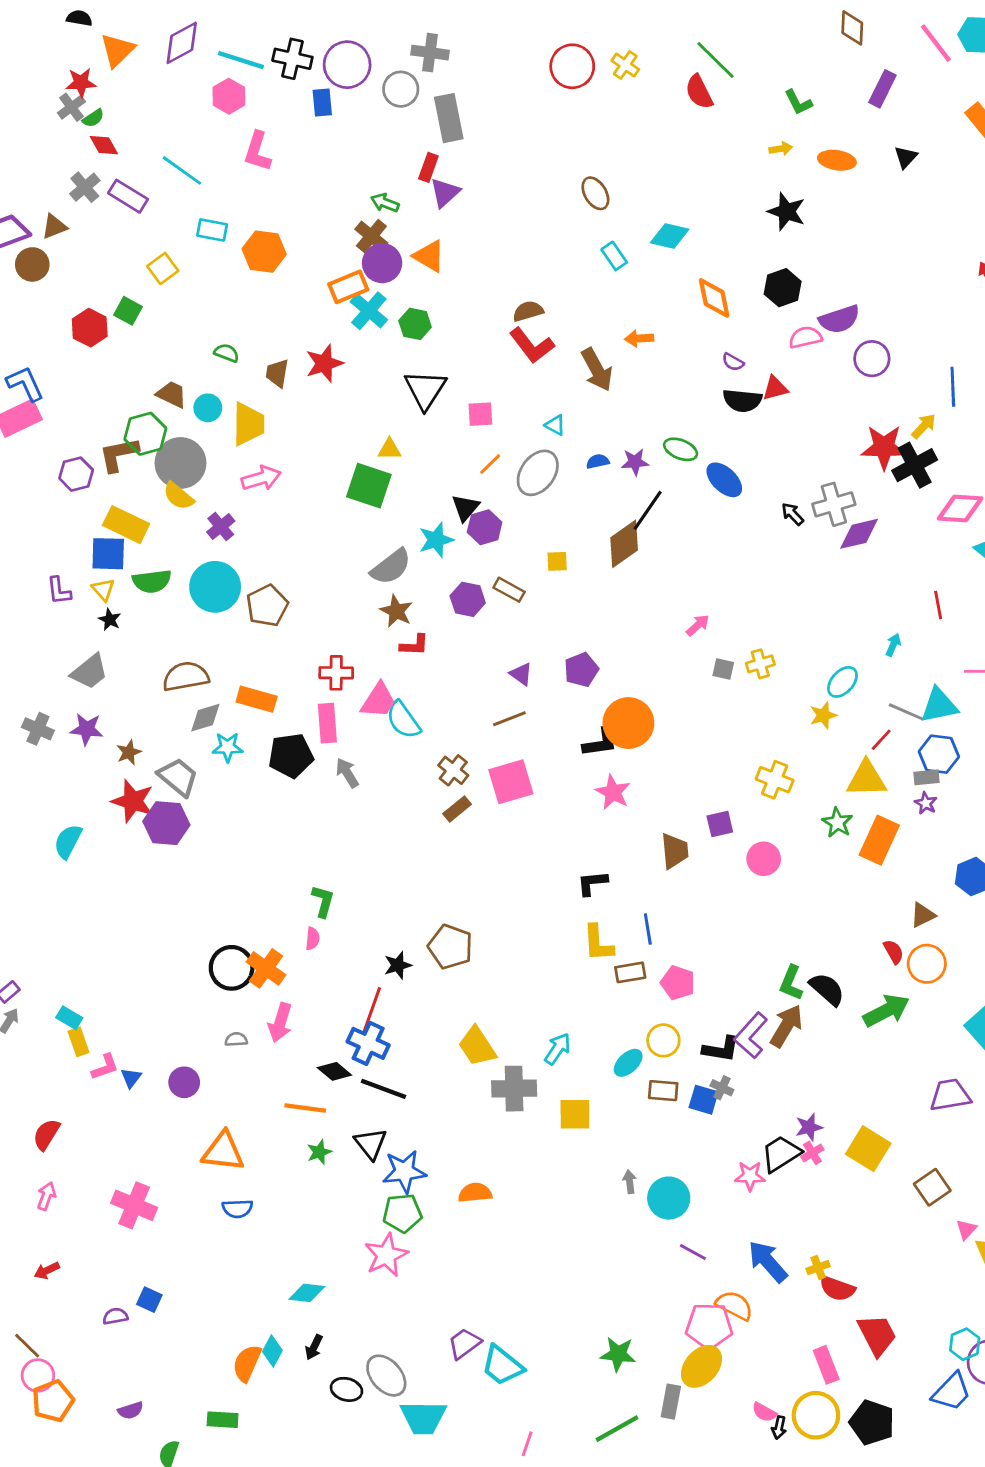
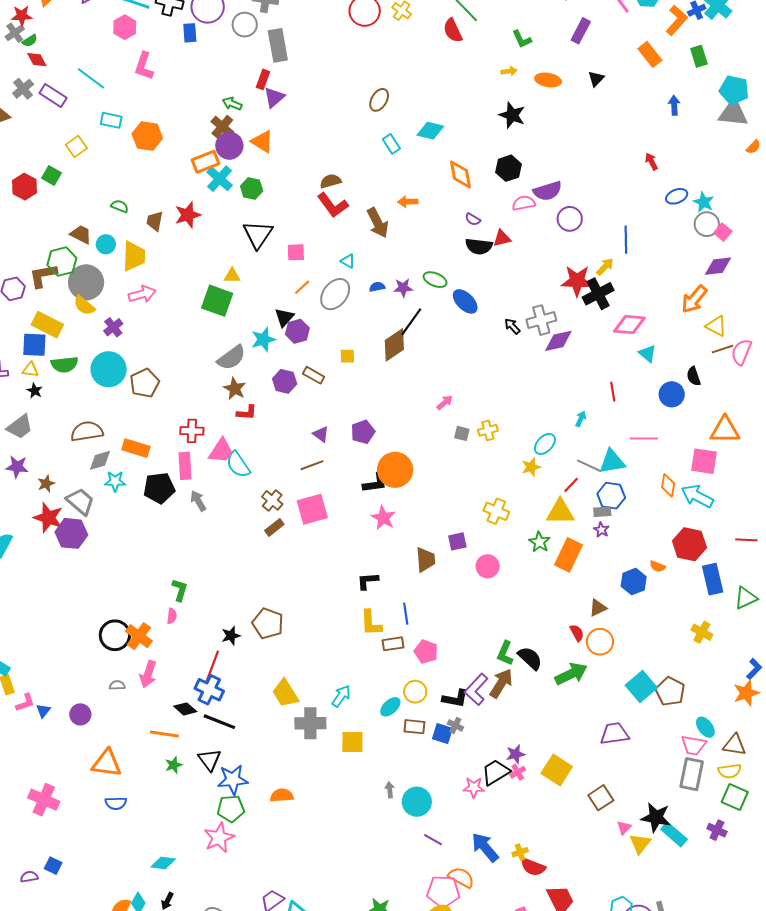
brown ellipse: (595, 193) -> (379, 100), turned 60
yellow triangle: (103, 590) -> (31, 370), turned -42

